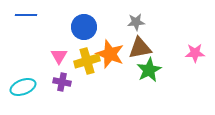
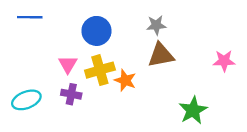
orange star: (110, 54) -> (125, 80), moved, size x0.7
green star: (149, 70) -> (193, 110), moved

